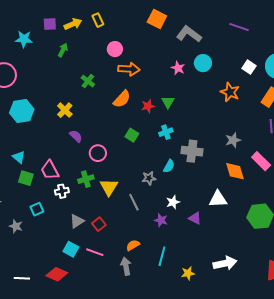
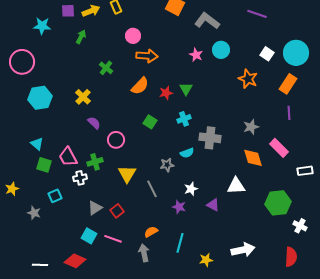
cyan semicircle: (169, 166) -> (187, 153), turned 40
green cross: (86, 179) -> (95, 162), moved

